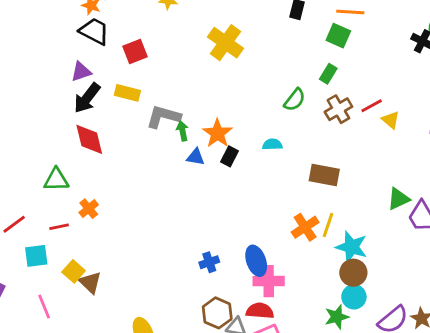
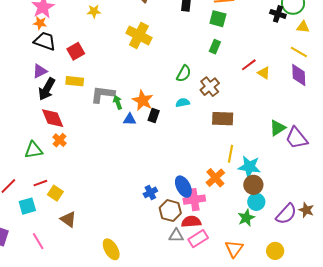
green semicircle: (295, 100) -> (184, 74), moved
brown cross: (338, 109) -> (210, 87), moved
orange cross: (89, 209) -> (60, 140), moved
orange cross: (305, 227) -> (215, 178), moved
yellow square: (74, 271) -> (55, 193), moved
brown hexagon: (217, 313) -> (170, 211), moved

